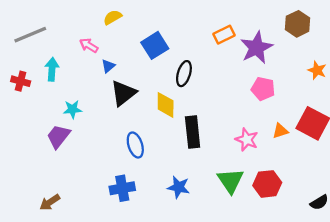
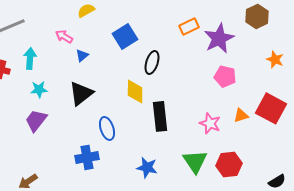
black triangle: (123, 93) -> (81, 93), moved
cyan star: (73, 109) -> (39, 89), moved
blue cross: (122, 188) -> (87, 157), moved

